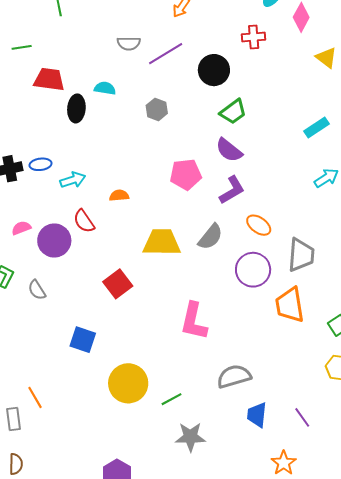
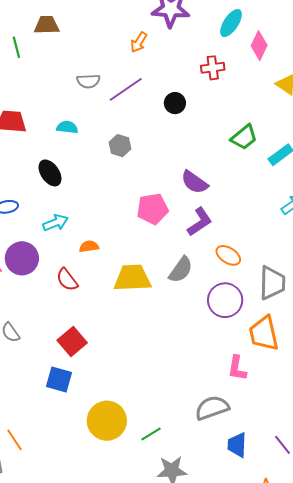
black circle: (214, 70) -> (175, 103), size x0.7
black ellipse: (76, 108) -> (50, 173), moved, turned -36
green trapezoid: (233, 112) -> (244, 137), moved
cyan arrow: (73, 180) -> (56, 223), moved
orange semicircle: (119, 196) -> (89, 246), moved
red semicircle: (84, 221) -> (67, 280), moved
purple circle: (54, 240) -> (22, 258), moved
red square: (118, 284) -> (72, 341), moved
pink L-shape: (194, 321) -> (237, 368), moved, size x0.7

